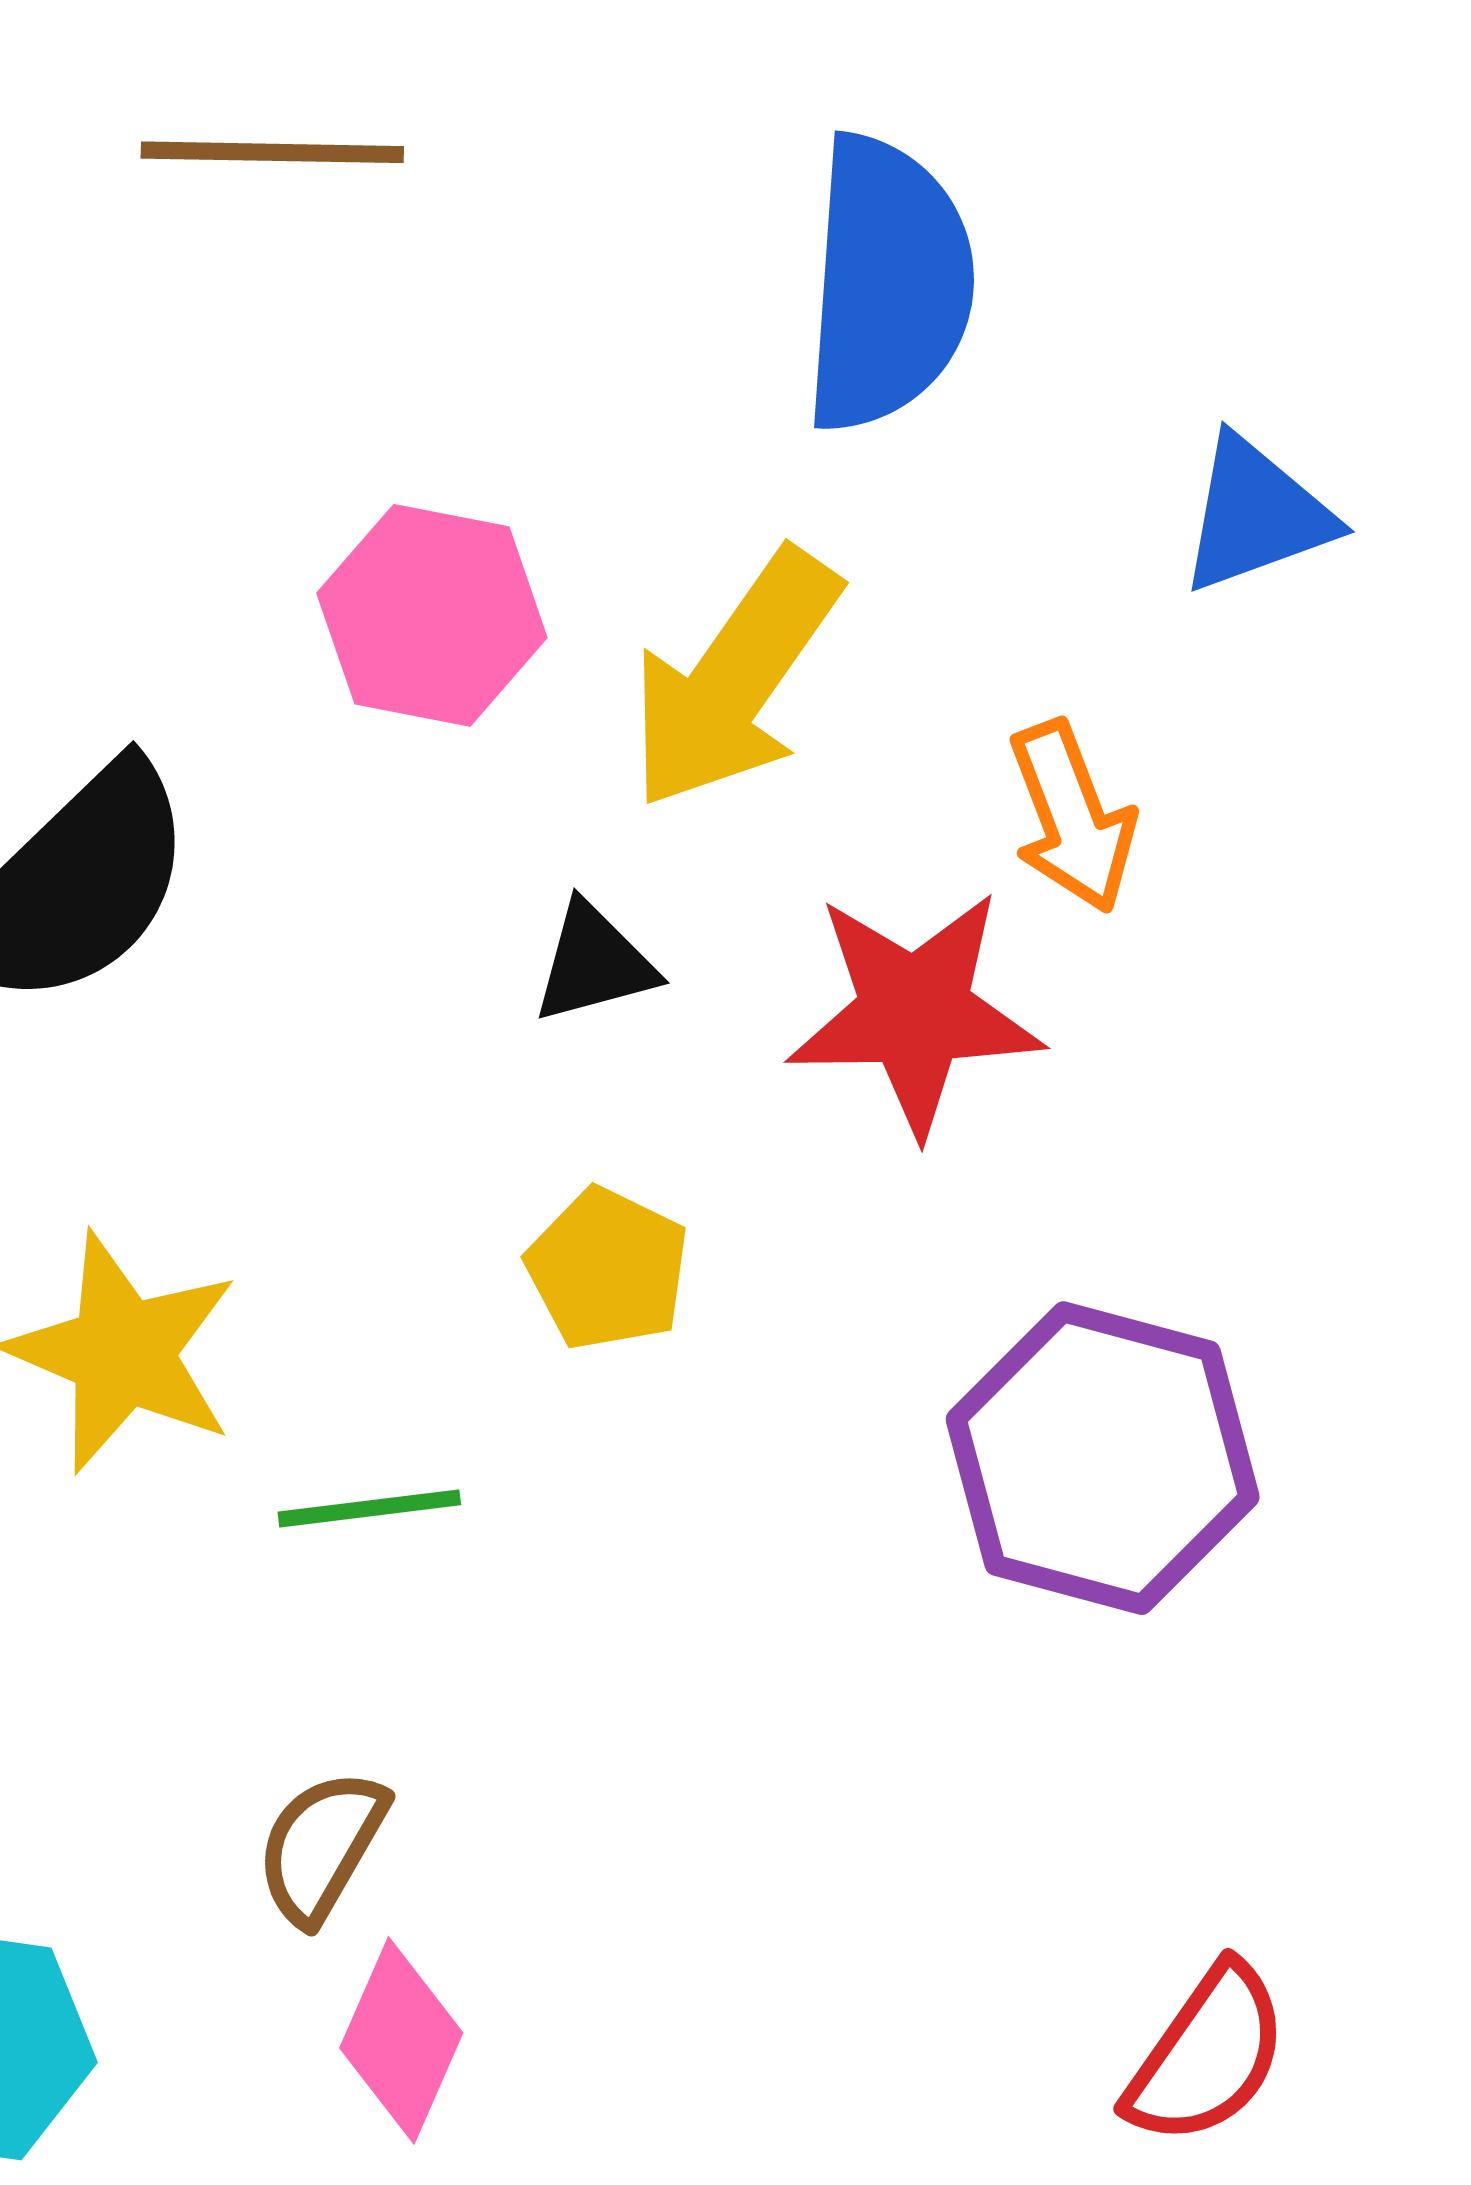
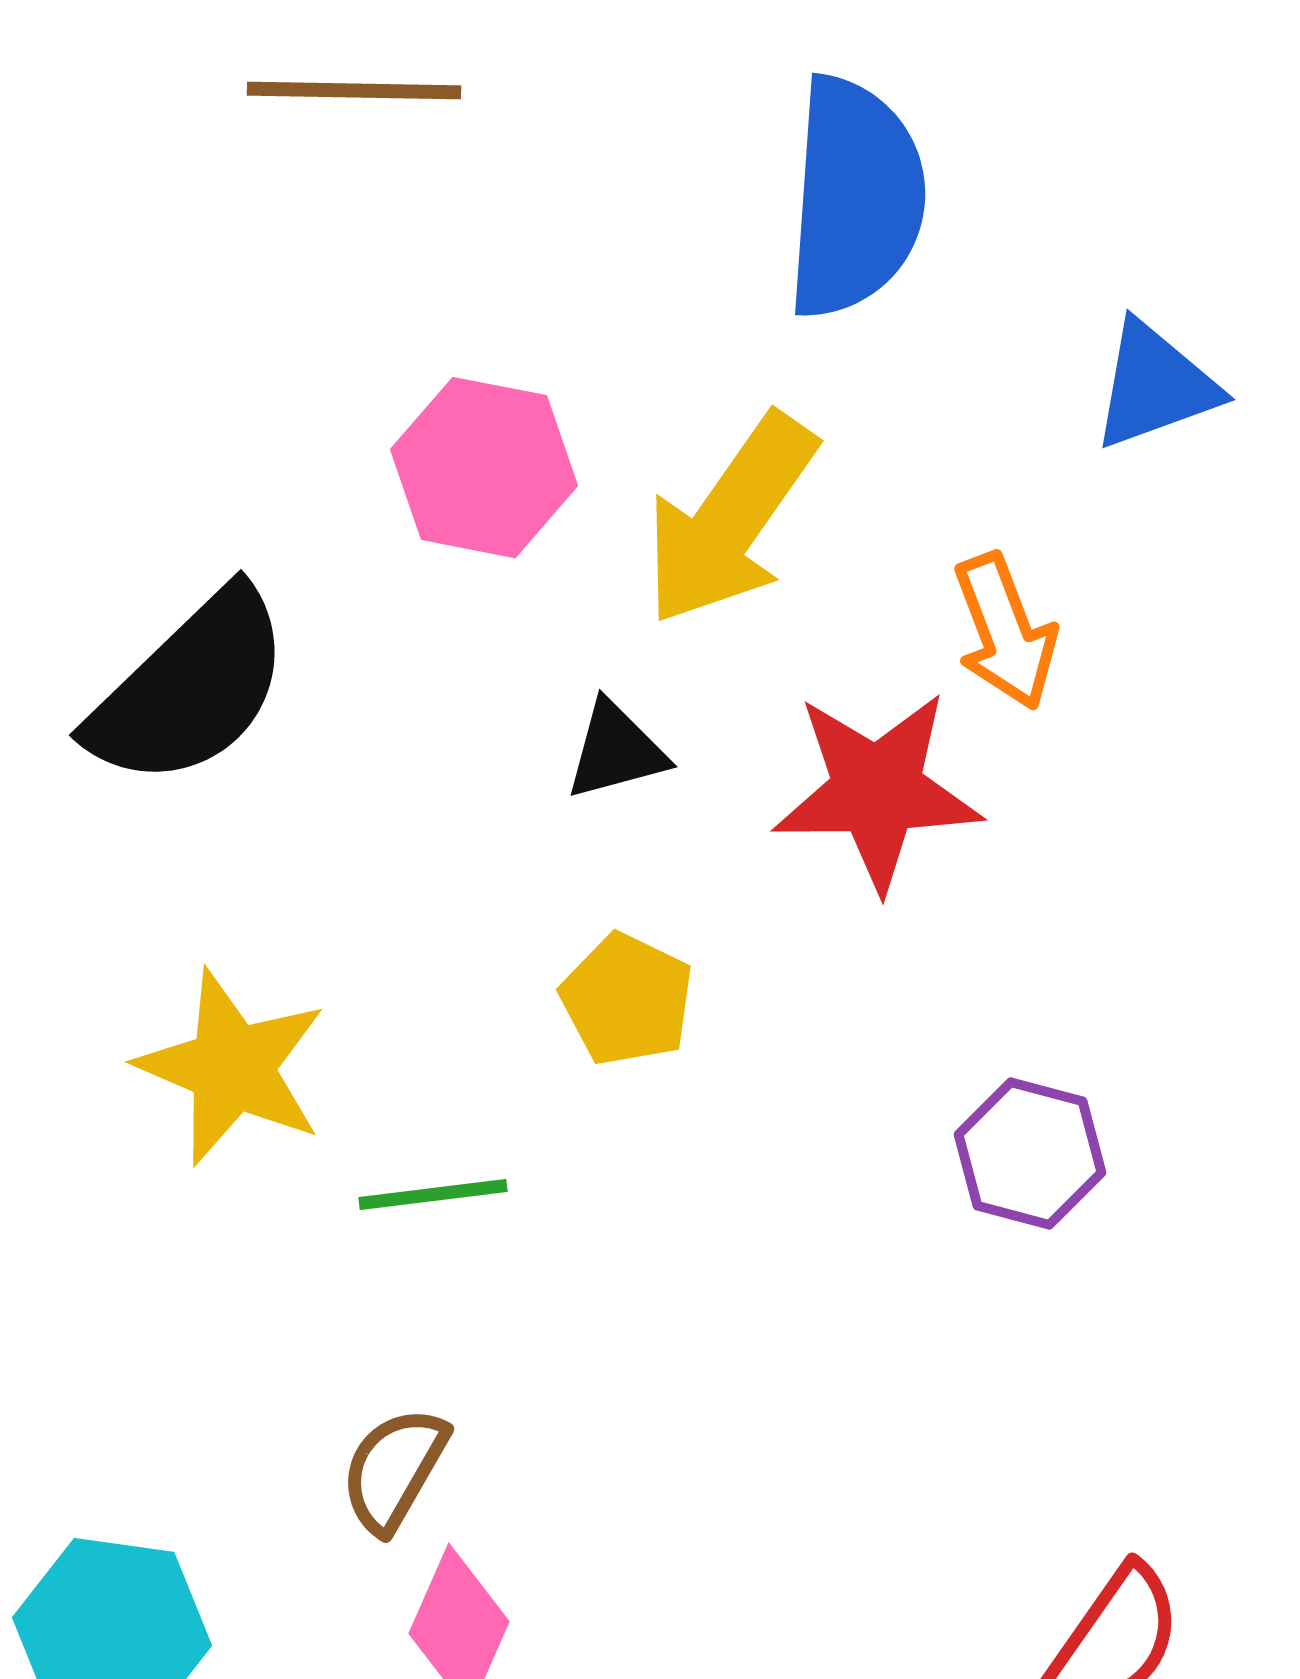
purple hexagon: (1103, 1458) -> (1030, 1154), size x0.6

